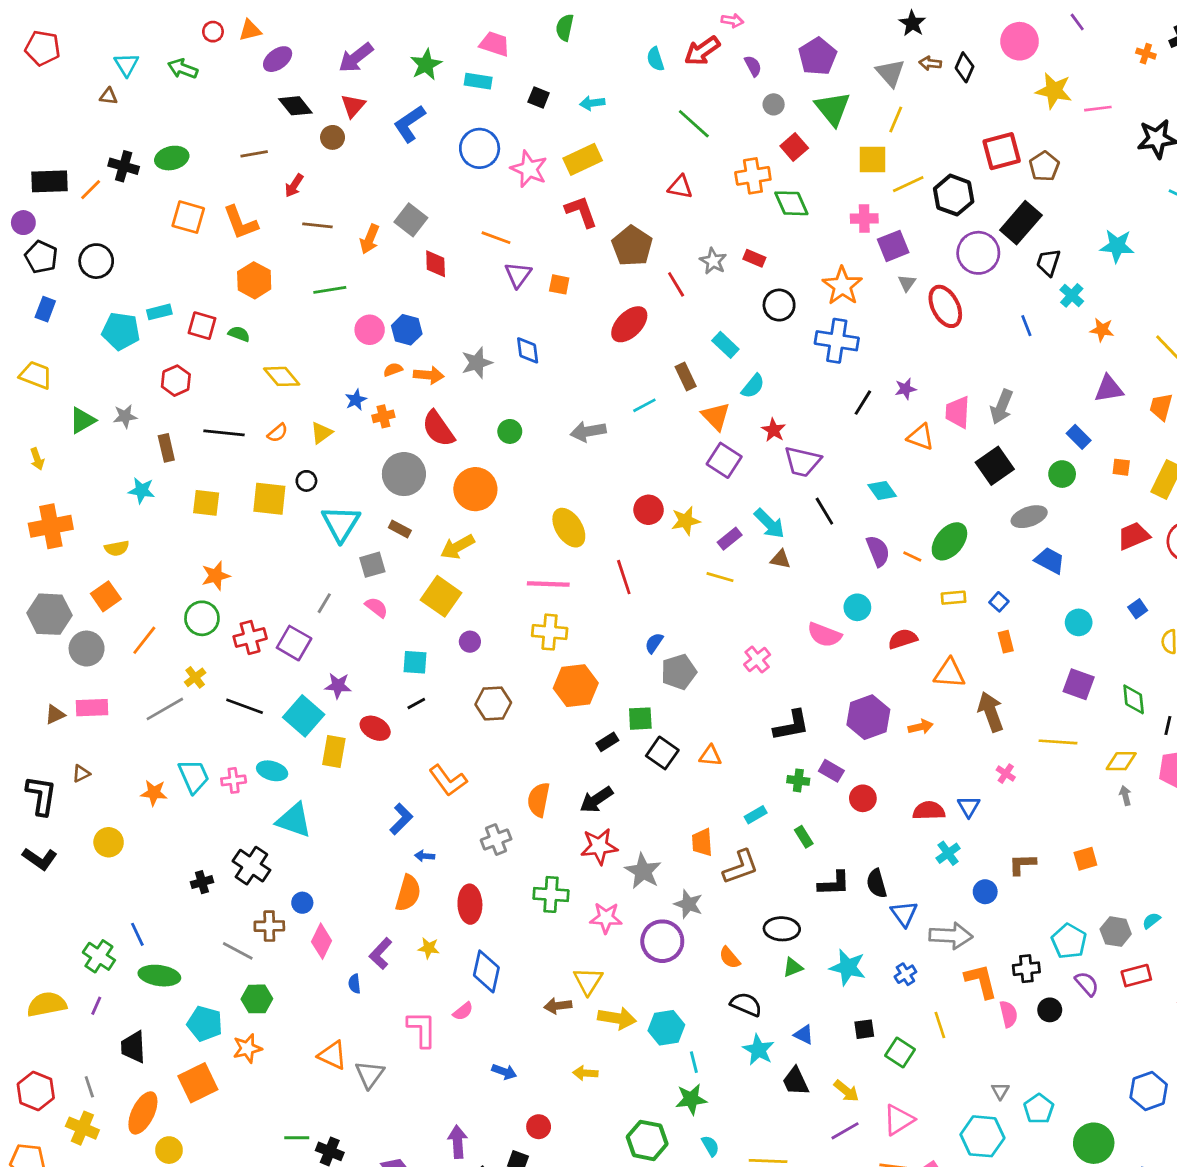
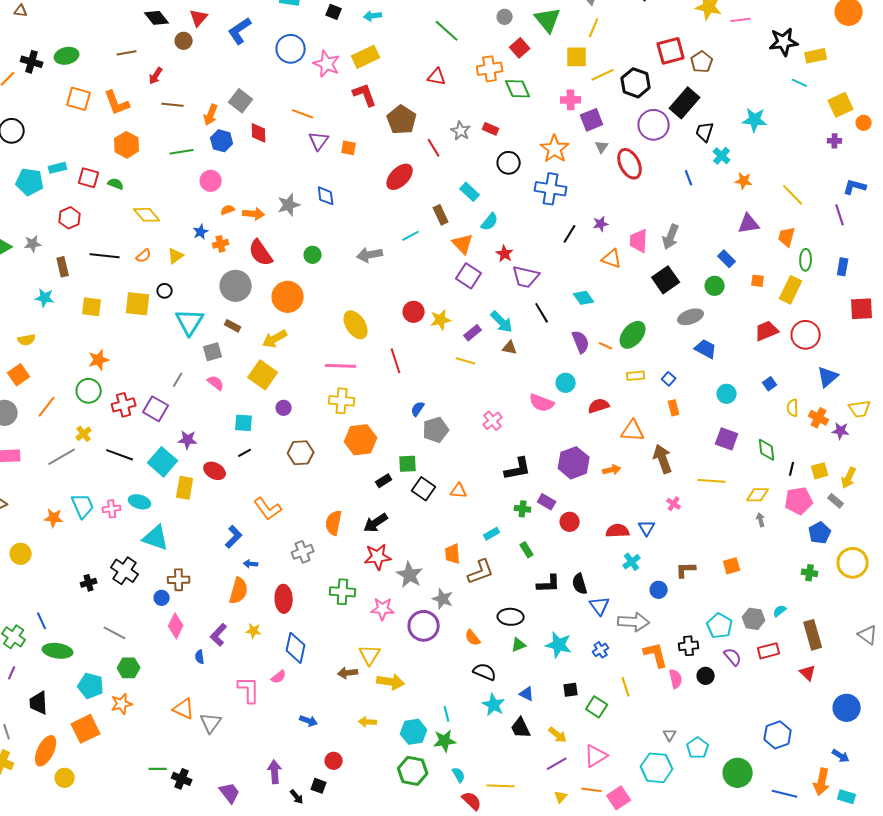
blue hexagon: (407, 330) -> (222, 141), moved
brown cross: (269, 926) -> (179, 580), moved
cyan hexagon: (666, 1028) -> (414, 732), moved

